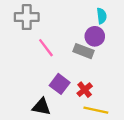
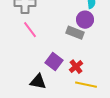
pink line: (46, 48) -> (30, 30), moved

